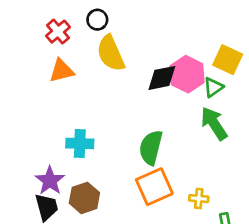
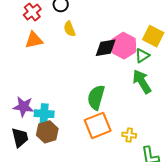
yellow semicircle: (111, 53) -> (69, 29), size x0.6
cyan cross: (80, 143) -> (44, 114), moved
purple star: (50, 181) -> (23, 107), moved, turned -30

